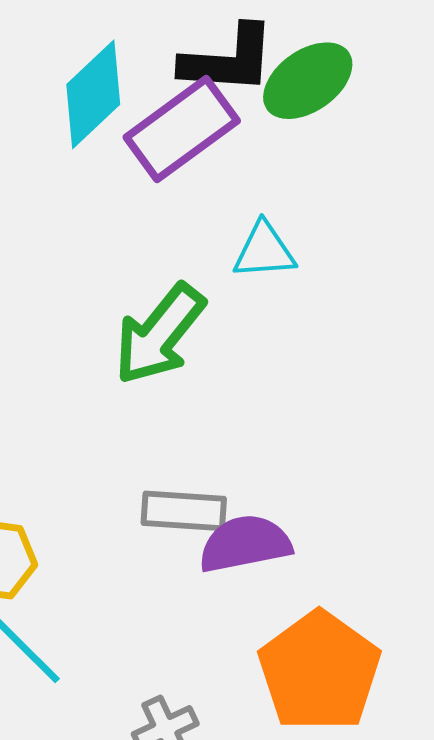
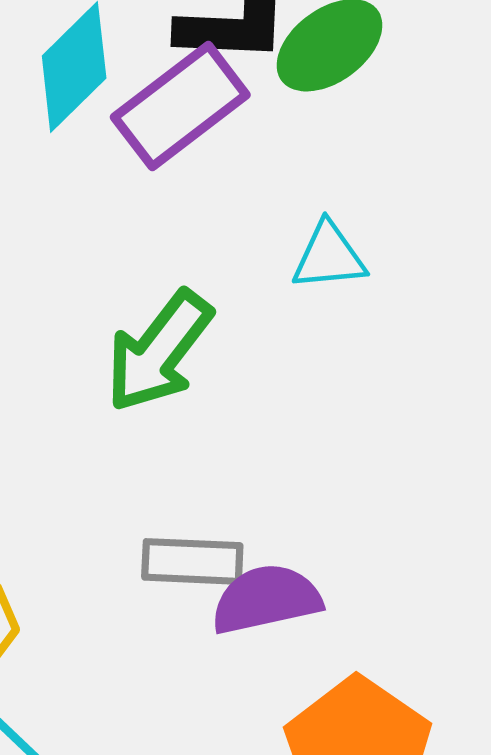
cyan triangle: (264, 251) -> (329, 256), moved

